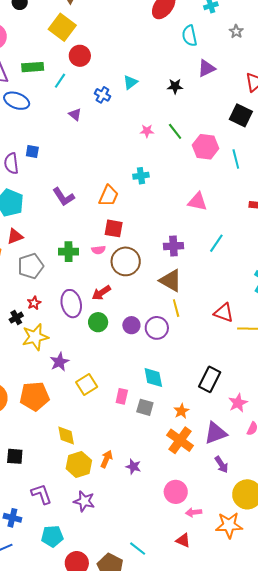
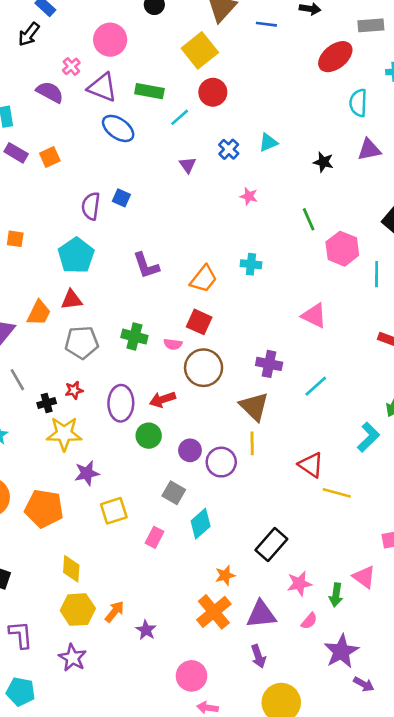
pink star: (147, 131) -> (249, 196), moved
cyan line: (216, 243) -> (316, 386), moved
cyan diamond: (153, 377) -> (201, 524), turned 45
gray square: (145, 407) -> (174, 493), moved

